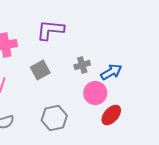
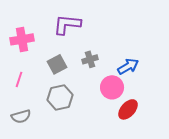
gray cross: (82, 65) -> (90, 59), moved
gray hexagon: (54, 118) -> (60, 97), moved

